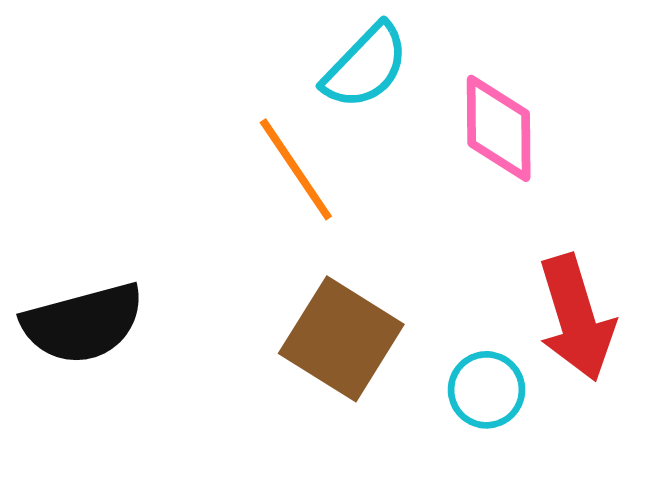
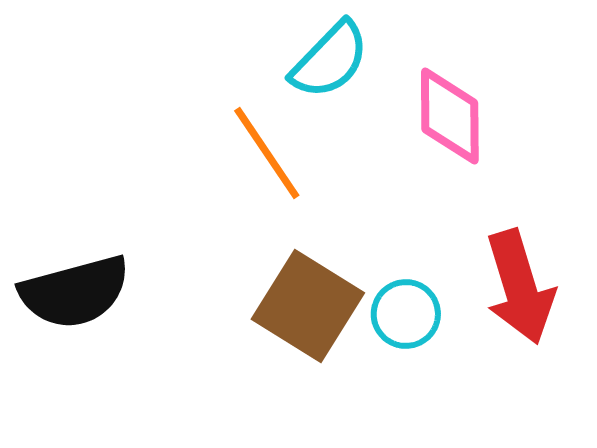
cyan circle: (486, 390) -> (406, 314), moved

